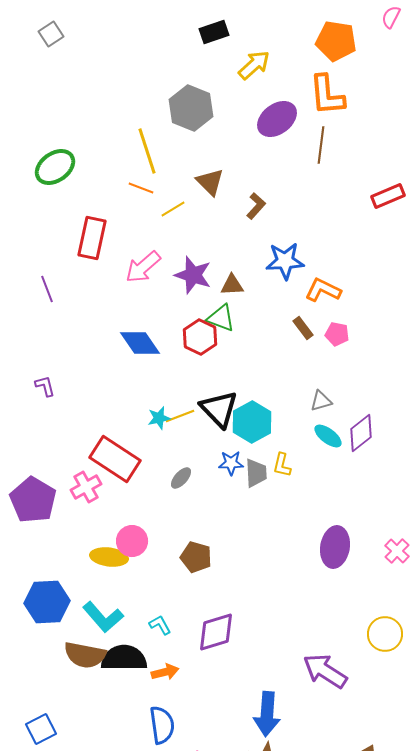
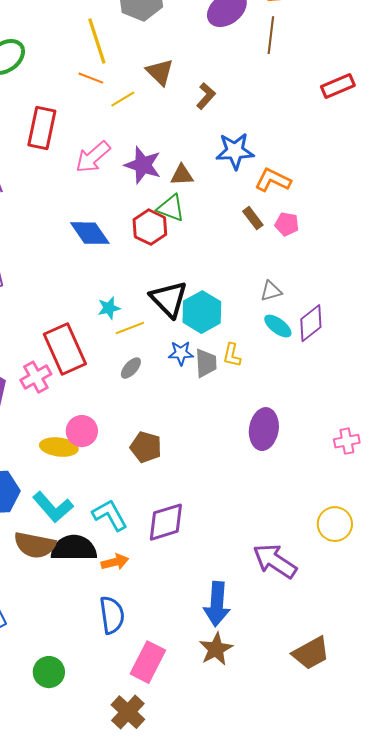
yellow line: (180, 416) -> (130, 328), moved
red rectangle: (115, 459) -> (65, 349), turned 33
purple ellipse: (335, 547) -> (264, 429), moved
pink cross: (397, 551) -> (347, 441), turned 35
cyan L-shape: (160, 625) -> (110, 515), size x1.6

